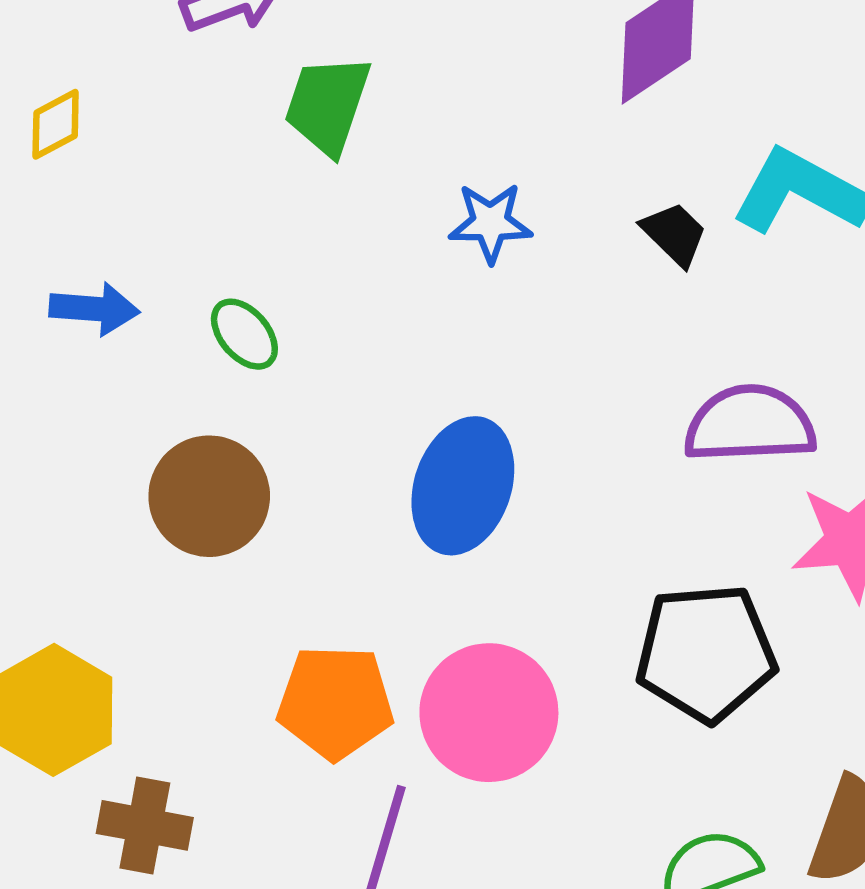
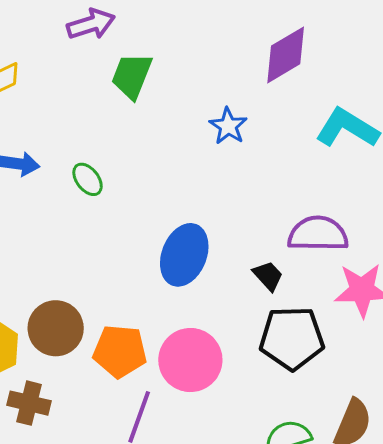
blue star: (490, 223) -> (228, 126), moved, turned 30
black trapezoid: (674, 234) -> (268, 276), moved
brown circle: (209, 496) -> (56, 328), moved

